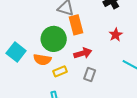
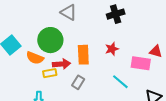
orange rectangle: (76, 25) -> (83, 55), moved
red arrow: (83, 53) -> (62, 64), moved

